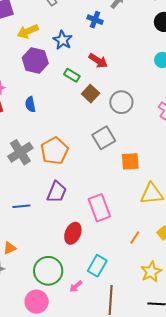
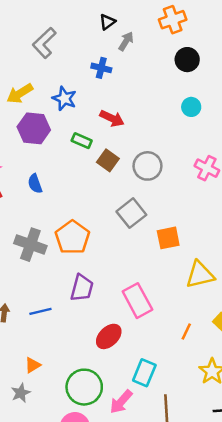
gray cross: (20, 152) -> (30, 245), turned -30
red ellipse: (73, 233) -> (109, 336), turned 30
pink arrow: (76, 286) -> (121, 402), size x1.5

